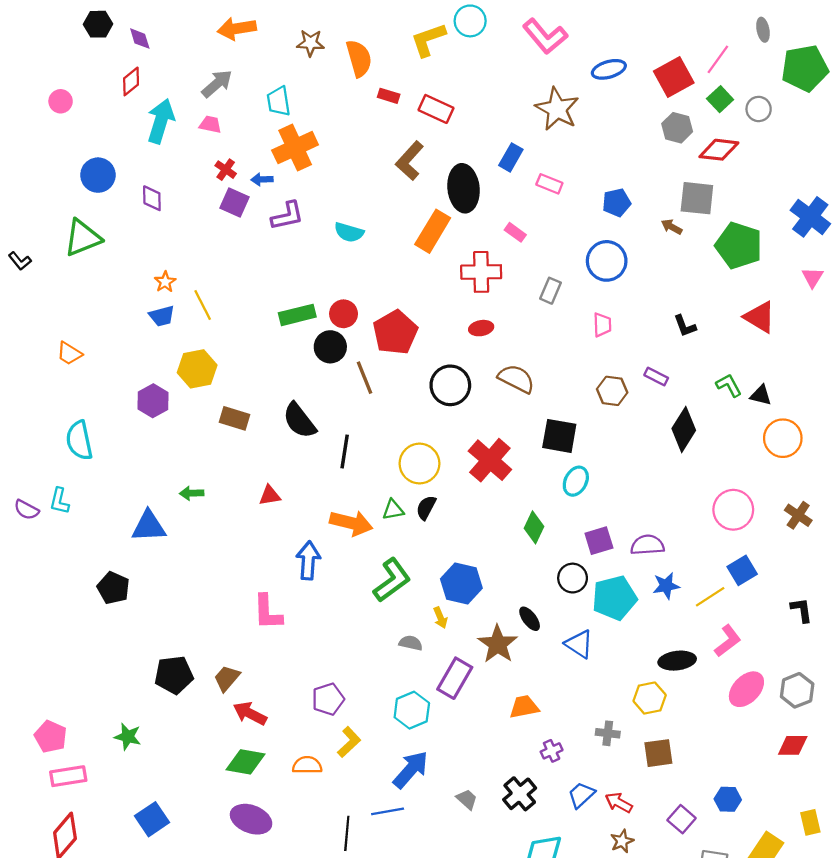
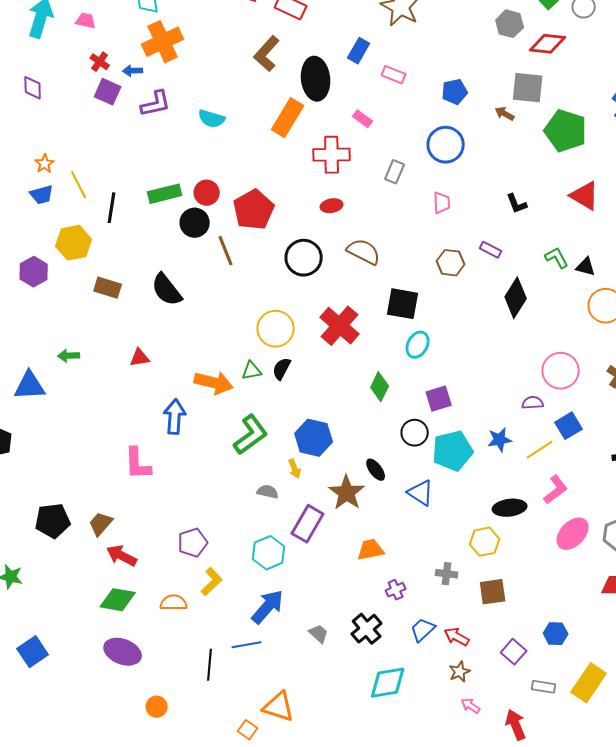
black line: (345, 451) -> (112, 208), moved
purple semicircle: (647, 545) -> (533, 403), moved, size x0.7

